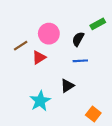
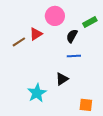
pink circle: (49, 34) -> (55, 16), moved
red triangle: (39, 58) -> (36, 34), moved
orange square: (93, 114) -> (86, 105), turned -32

